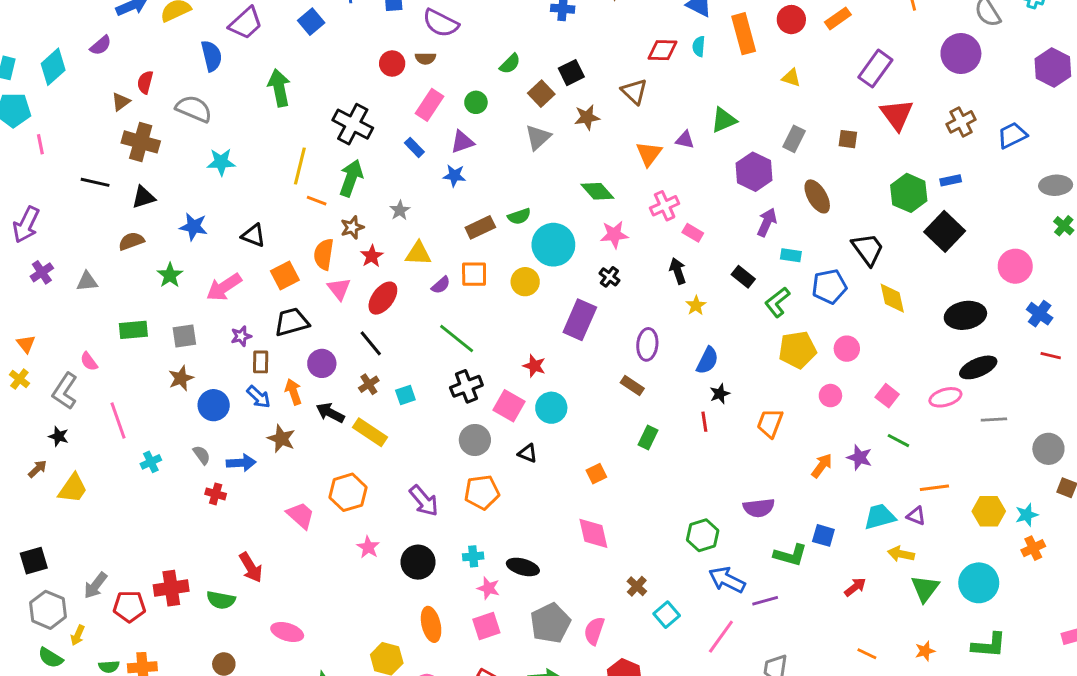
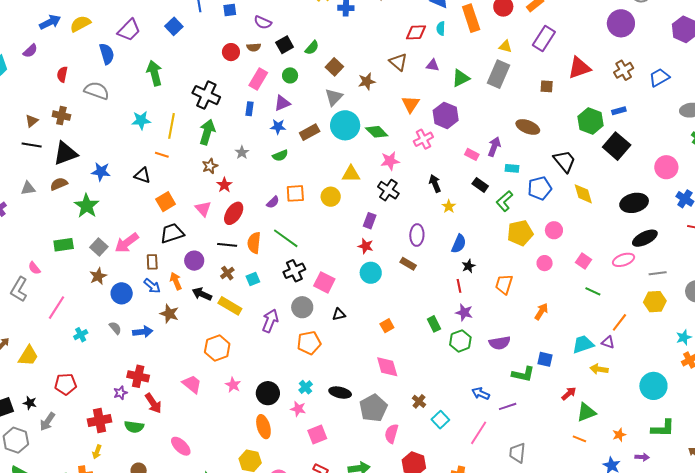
purple semicircle: (441, 23) -> (263, 22), size x0.7
purple rectangle: (875, 69) -> (544, 38), moved
black square: (571, 73) -> (285, 45), moved
brown triangle: (121, 102) -> (32, 121), moved
red triangle: (897, 115) -> (579, 68), turned 50
gray rectangle: (794, 139) -> (499, 74), moved, size x1.5
purple triangle: (685, 140) -> (433, 65), moved
brown cross: (141, 142) -> (61, 116), size x0.7
blue rectangle: (414, 147) -> (249, 109), turned 56
cyan star: (221, 162) -> (141, 120), moved
purple hexagon: (754, 172) -> (446, 115), moved
brown ellipse: (817, 196) -> (528, 127), turned -35
black triangle: (143, 197) -> (65, 153), size x1.5
orange line: (317, 201) -> (162, 155), moved
green semicircle: (519, 216) -> (280, 155), moved
brown rectangle: (480, 227) -> (310, 132), moved
pink rectangle: (693, 233) -> (472, 154), moved
cyan circle: (553, 245) -> (345, 125), moved
orange semicircle: (324, 254) -> (254, 243), moved
yellow triangle: (418, 254) -> (351, 174), moved
green star: (170, 275) -> (87, 206), size x1.4
black cross: (609, 277) -> (388, 190), size x1.5
gray triangle: (87, 281) -> (28, 188), moved
pink arrow: (224, 287) -> (127, 243), moved
purple rectangle: (580, 320) -> (370, 221), size x0.6
gray square: (184, 336) -> (99, 247), turned -36
purple star: (241, 336) -> (120, 393), moved
black line: (371, 343) -> (227, 245), turned -42
red star: (534, 366) -> (366, 246), moved
cyan circle: (551, 408) -> (371, 273), moved
pink line: (118, 420) -> (56, 308), turned 55
black star: (59, 436) -> (30, 403), moved
green rectangle: (648, 438) -> (434, 324), moved, turned -49
black triangle: (528, 453) -> (339, 314), turned -32
purple star: (859, 457) -> (464, 313), moved
orange line: (934, 488) -> (619, 322), turned -42
red cross: (216, 494) -> (138, 376), moved, size x1.5
purple arrow: (424, 501) -> (270, 321), moved, turned -115
yellow hexagon: (989, 511) -> (655, 302), moved
pink trapezoid: (301, 515) -> (192, 384), moved
green hexagon: (703, 535) -> (460, 341), moved
cyan cross: (473, 556) -> (306, 387), turned -32
blue arrow: (727, 580) -> (481, 394), size x0.7
pink star: (488, 588) -> (298, 409), moved
green triangle: (925, 588) -> (586, 412), moved, turned 35
red pentagon: (129, 606) -> (66, 384), moved
gray pentagon: (550, 623) -> (373, 408), moved
orange ellipse: (431, 624) -> (263, 427), moved
pink ellipse: (287, 632) -> (181, 446), turned 30
yellow arrow: (78, 635) -> (97, 452), moved

